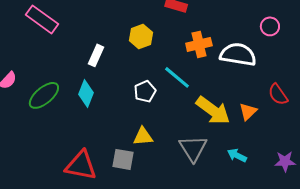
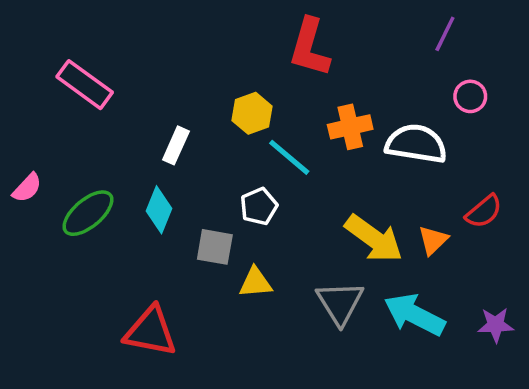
cyan line: (177, 77) -> (289, 157), moved
red semicircle: (278, 94) -> (484, 211), turned -95
cyan arrow: (237, 155) -> (414, 315), size x1.8
gray square: (123, 159) -> (215, 247), moved

